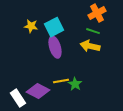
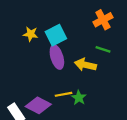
green line: (93, 31) -> (103, 49), moved
yellow arrow: (90, 46) -> (85, 65), moved

